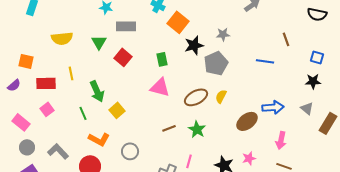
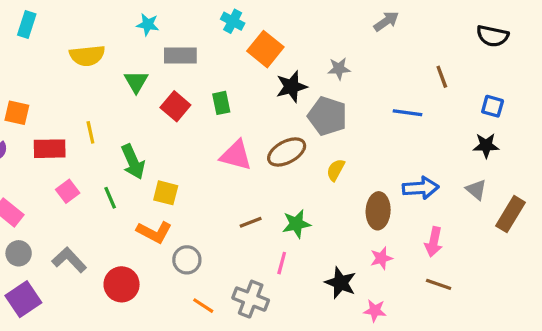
yellow semicircle: (62, 38) -> (87, 56), moved
green rectangle: (162, 59) -> (221, 103), moved
gray pentagon: (216, 63) -> (327, 116), turned -30
brown ellipse: (196, 97) -> (287, 152), moved
pink square: (47, 109) -> (68, 191), moved
yellow square: (117, 110) -> (166, 193), turned -35
brown ellipse: (247, 121) -> (378, 211), turned -50
green star: (197, 129) -> (296, 224), turned 30
orange L-shape: (99, 139) -> (154, 232), moved
pink star: (249, 158) -> (381, 258), moved
pink line: (189, 161) -> (282, 263), moved

